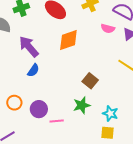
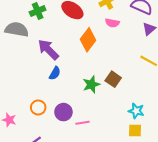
pink semicircle: (108, 28) -> (112, 23), moved
orange diamond: (68, 40) -> (88, 40), turned -30
green star: (82, 105) -> (91, 84), moved

